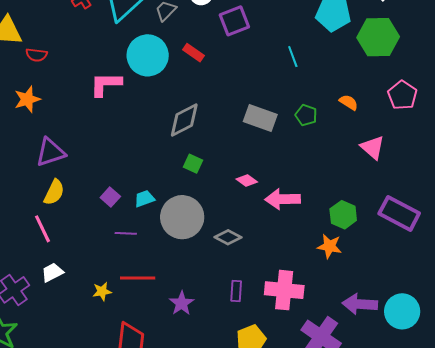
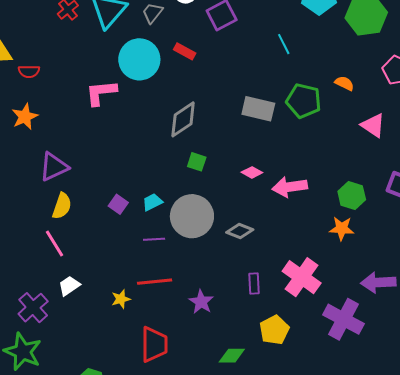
green pentagon: (306, 115) -> (304, 101), size x1.6
purple line: (126, 233) -> (154, 239), moved
pink cross: (284, 290) -> (302, 277), turned 36

